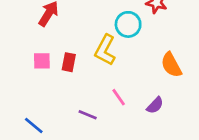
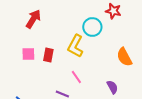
pink line: (119, 97) -> (76, 77), moved
purple semicircle: (155, 105) -> (112, 87), turned -72

